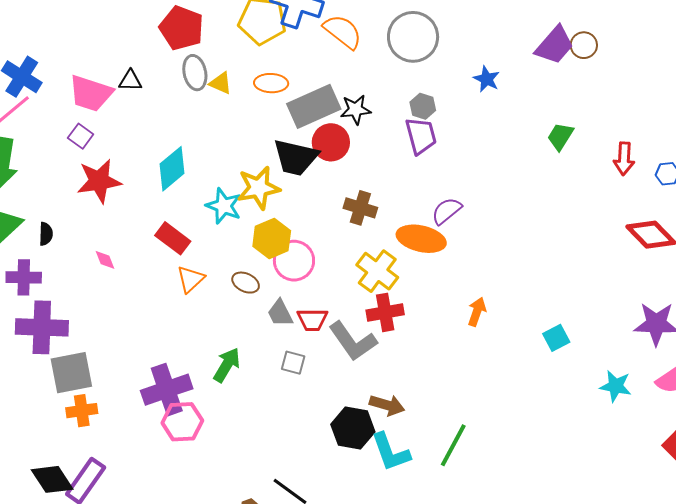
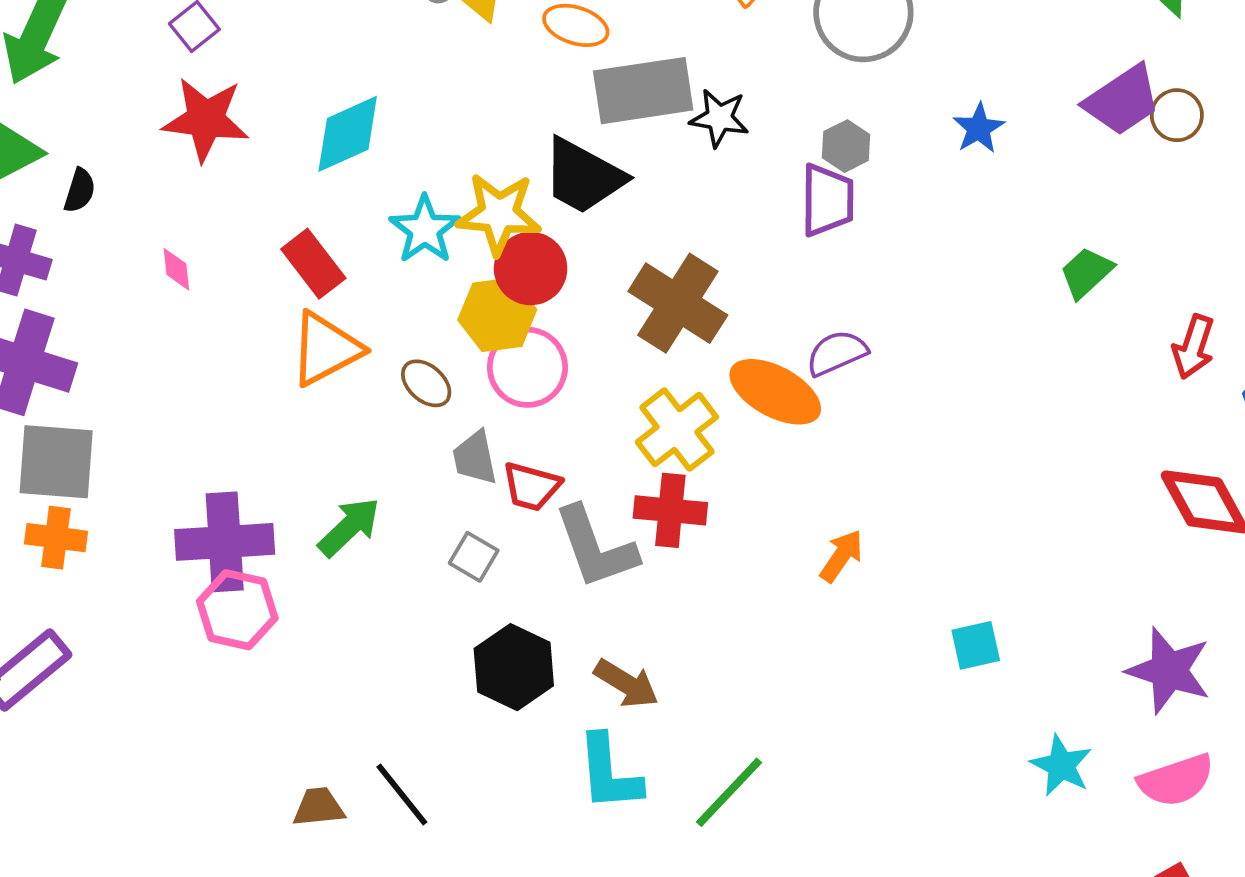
red circle: (331, 142) -> (531, 269), moved
brown cross: (360, 208) -> (678, 303), size x1.5
orange triangle: (191, 279) -> (326, 349), size x1.4
black hexagon: (353, 428) -> (514, 667), moved

